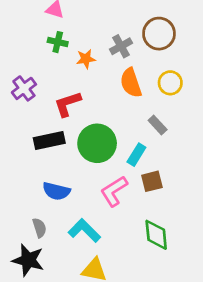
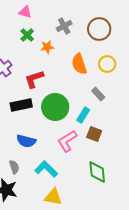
green cross: (58, 42) -> (27, 35), turned 32
gray cross: (121, 46) -> (64, 26), moved
brown square: (152, 181) -> (94, 134), turned 35

